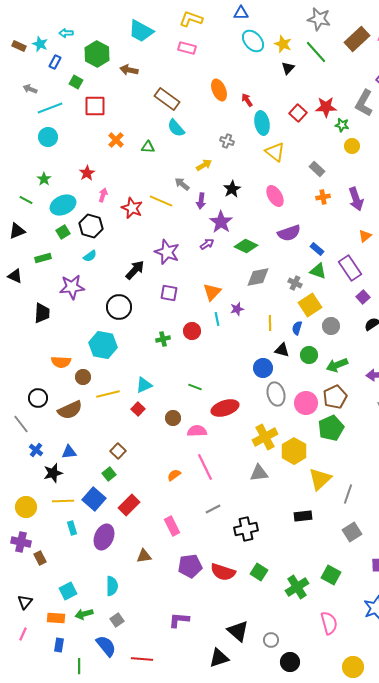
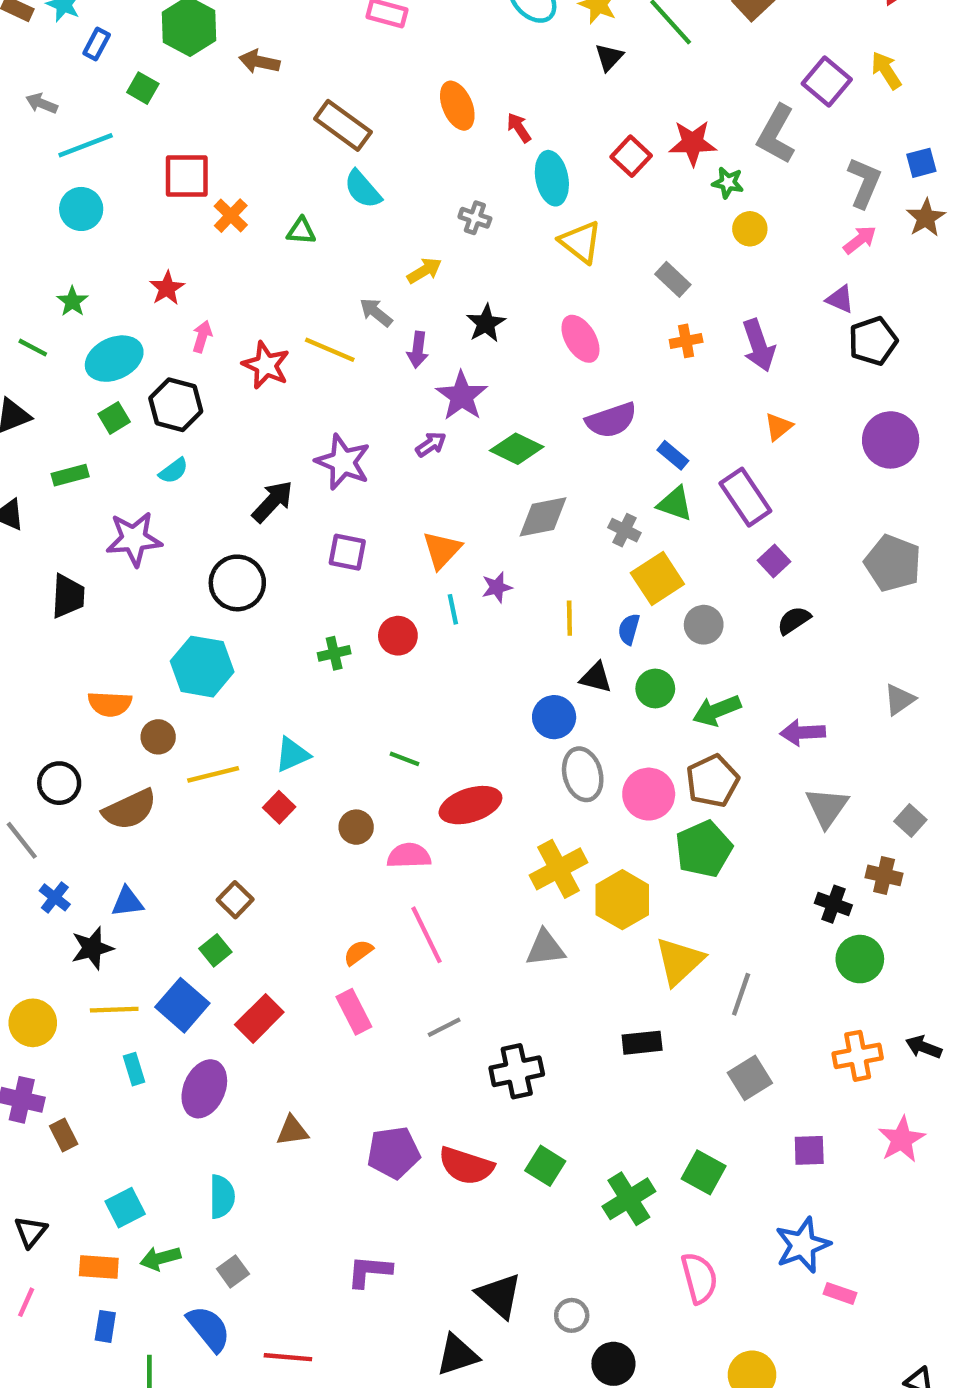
red square: (95, 106) -> (187, 176), moved
pink rectangle: (172, 526) -> (354, 1012), moved

